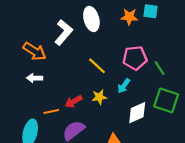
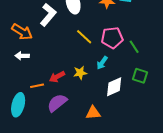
yellow line: (97, 66) -> (84, 37), moved
green square: (166, 100) -> (140, 76), size x0.7

